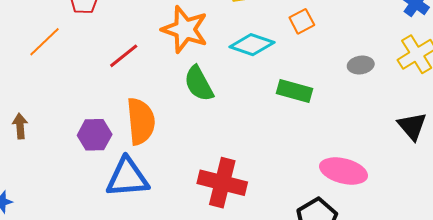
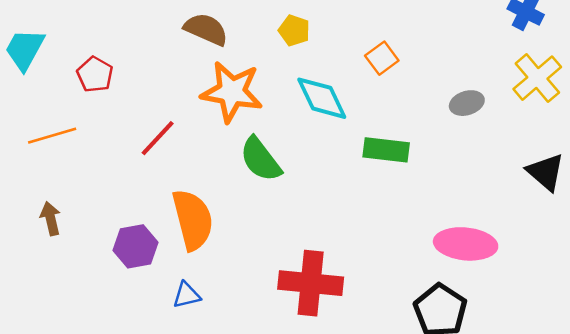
orange line: (45, 42) -> (52, 136), turned 36
cyan diamond: (252, 45) -> (322, 98), turned 54
brown arrow: (20, 126) -> (51, 219), moved
blue triangle: (127, 177) -> (187, 295), size x0.5

